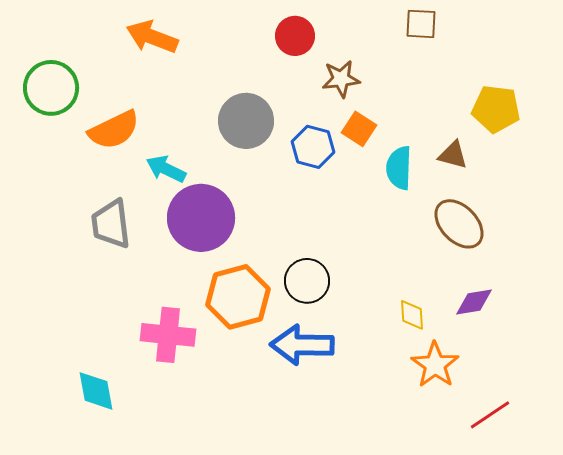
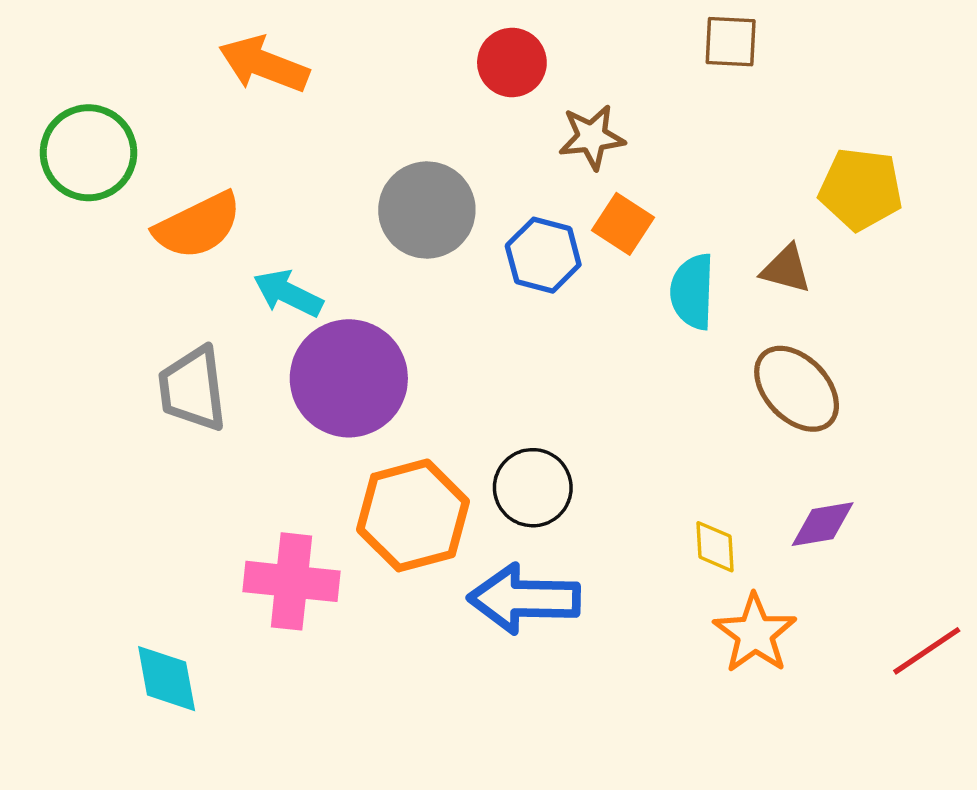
red line: (490, 415) -> (927, 651), moved

